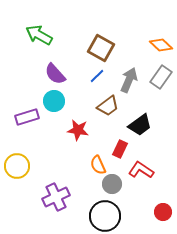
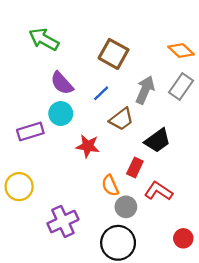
blue line: (97, 76) -> (101, 93), moved

